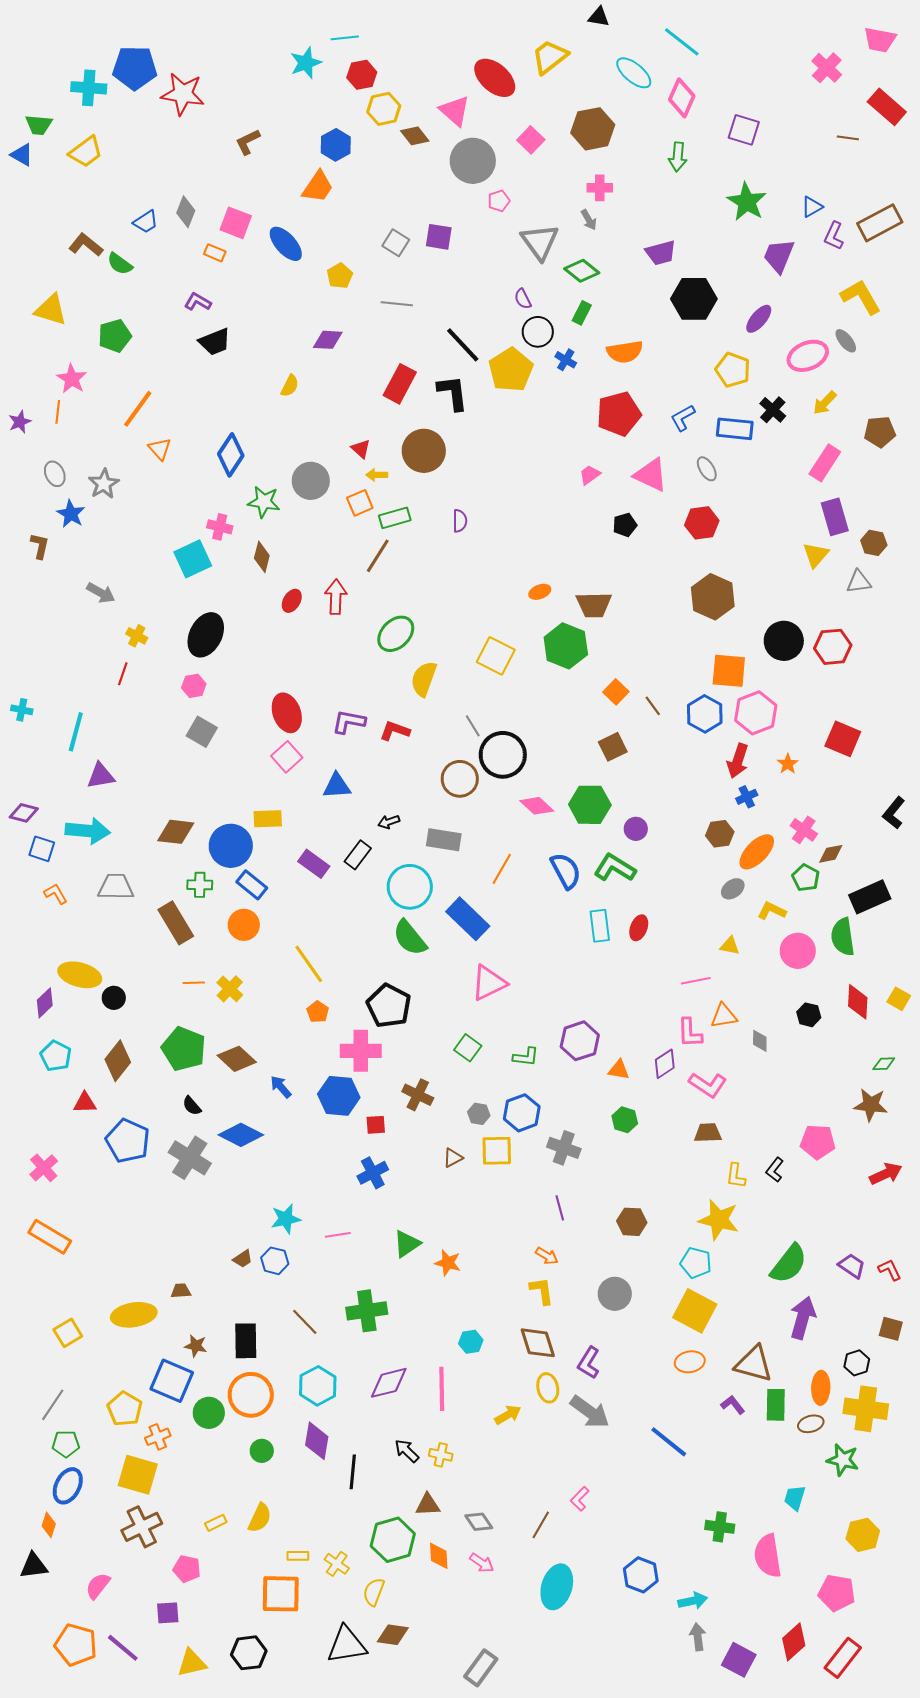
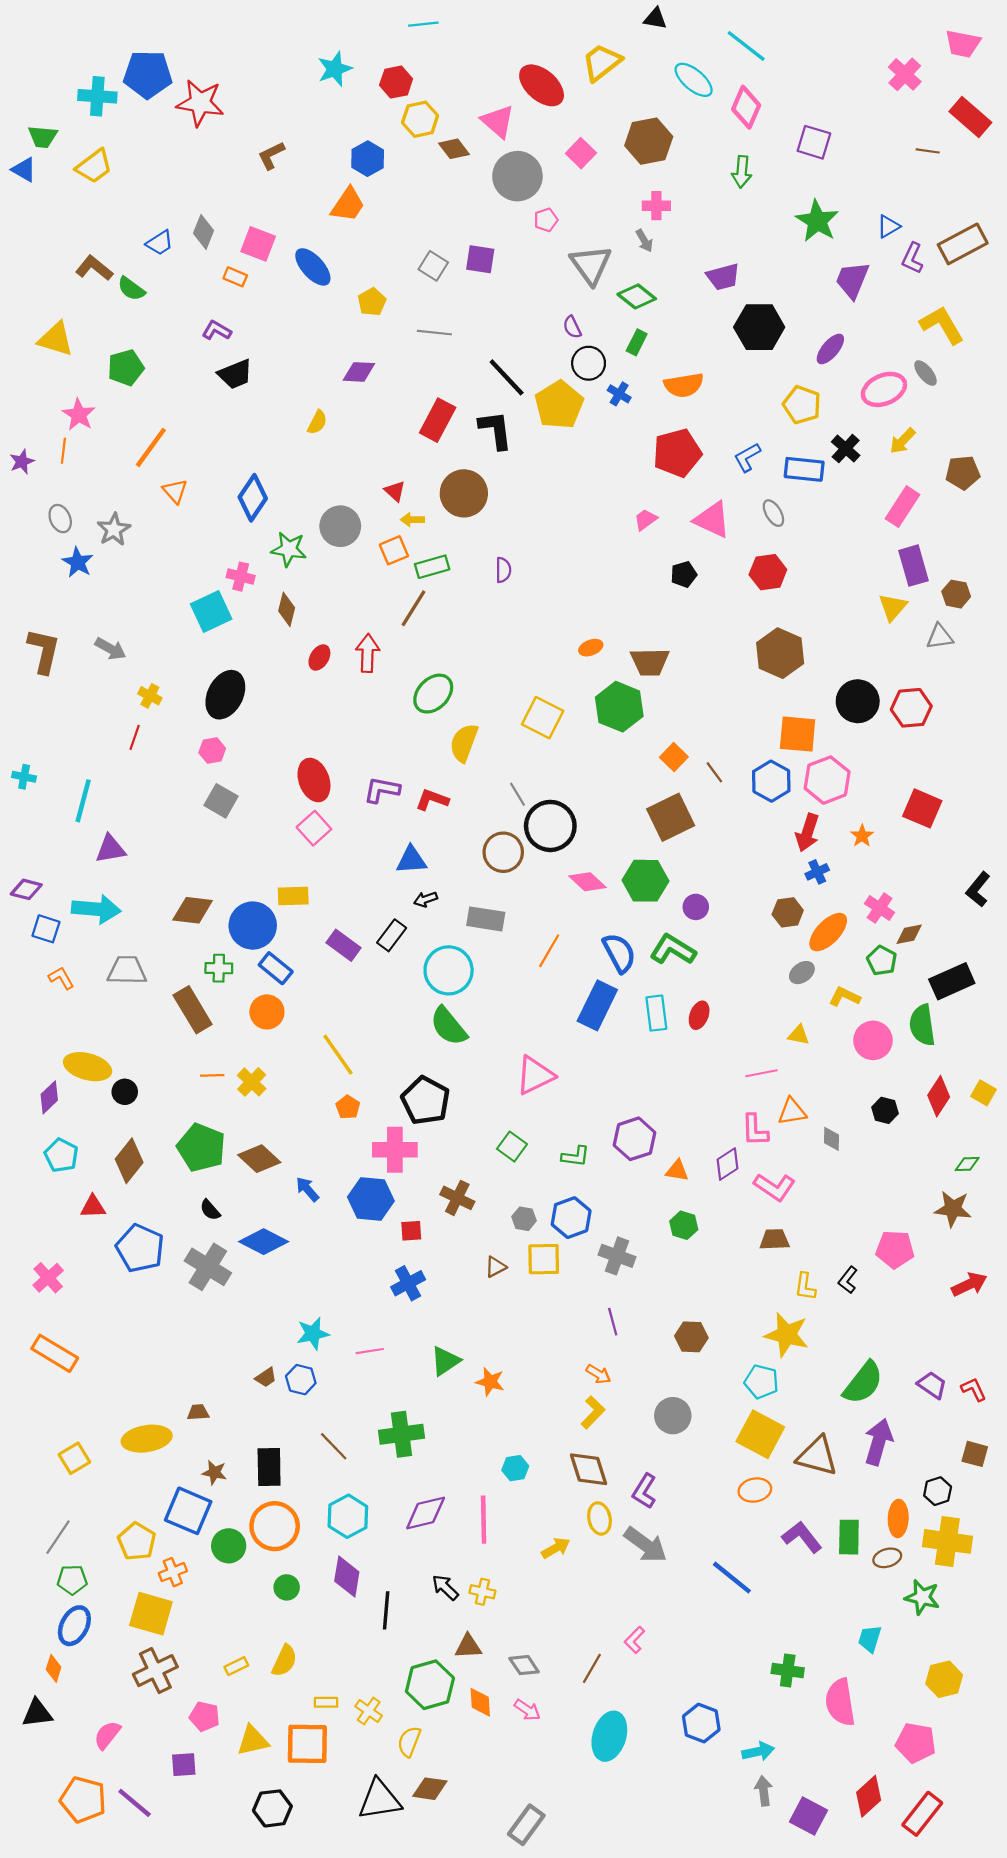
cyan line: (345, 38) -> (423, 24), moved
brown L-shape: (40, 546) -> (44, 651), moved, size x1.6
brown square: (613, 747) -> (671, 817), size x1.5
blue triangle: (337, 786) -> (411, 860), moved
blue rectangle: (468, 919) -> (597, 1005), moved, turned 72
red diamond: (858, 1002) -> (939, 1096), turned 30
yellow L-shape: (542, 1291) -> (593, 1412), turned 52
brown triangle: (754, 1364) -> (817, 1456), moved
purple L-shape: (733, 1405) -> (802, 1537), size x1.5
yellow triangle: (192, 1663) -> (253, 1741), moved

